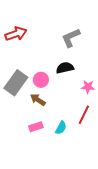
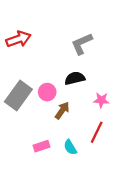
brown arrow: (38, 100) -> (62, 110), moved, turned 91
cyan semicircle: (61, 128) -> (70, 147), turned 120

